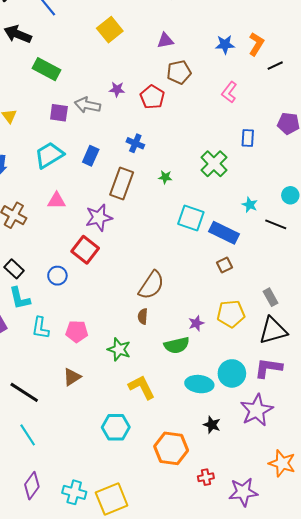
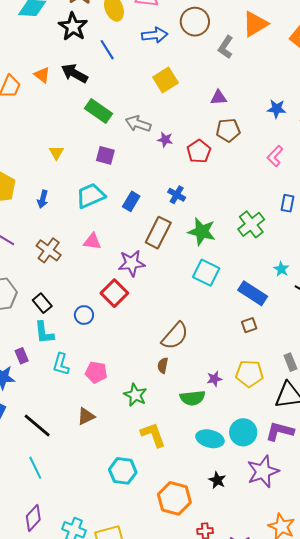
gray arrow: (87, 105) -> (138, 124), moved
green star: (165, 177) -> (202, 232), size x2.0
cyan square: (191, 218) -> (206, 273), moved

